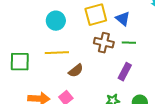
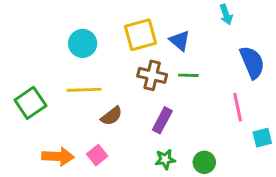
green square: (20, 62) -> (30, 103), turned -35
purple rectangle: (125, 72) -> (162, 120), moved

